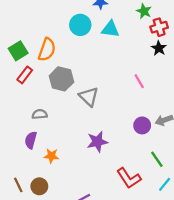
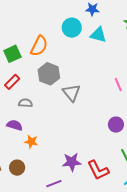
green square: (18, 51) -> (12, 54), moved
red rectangle: (25, 75) -> (12, 82), moved
purple semicircle: (31, 140) -> (15, 125), turned 84
purple star: (97, 142) -> (72, 162), moved

